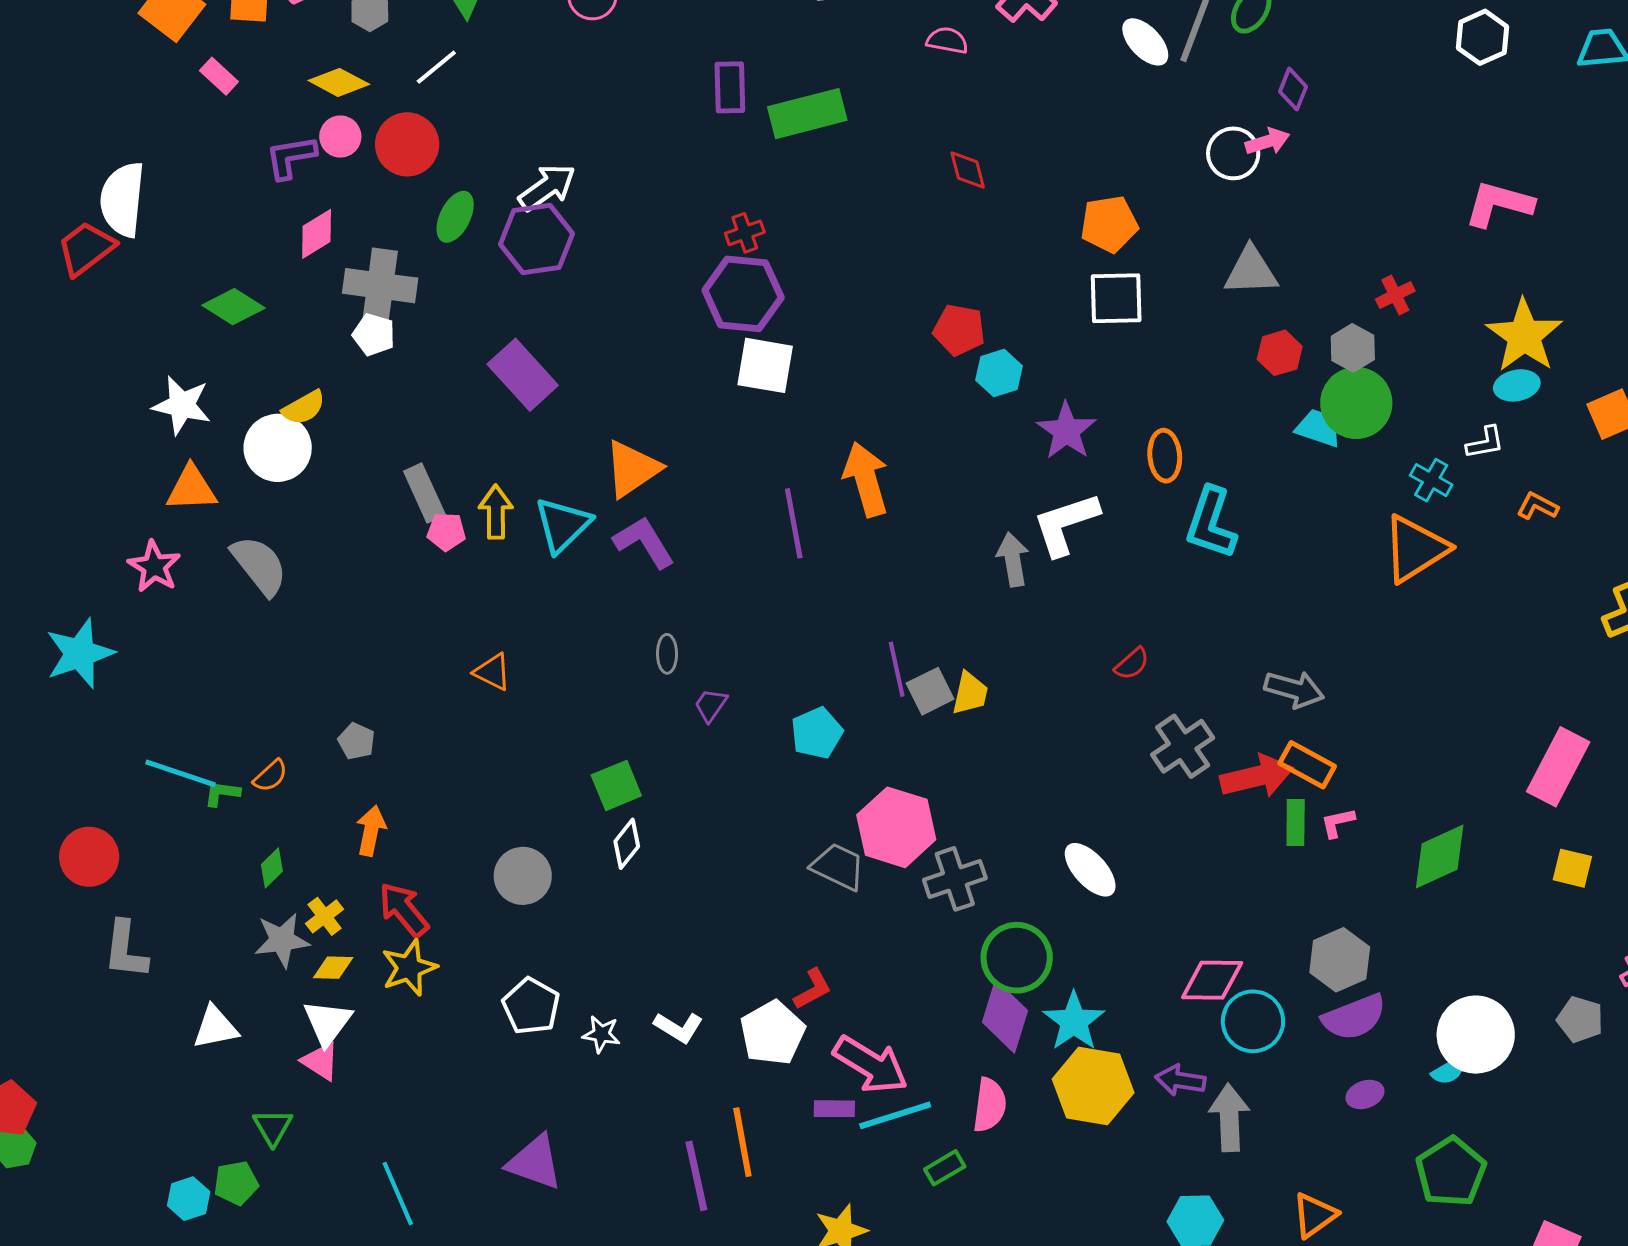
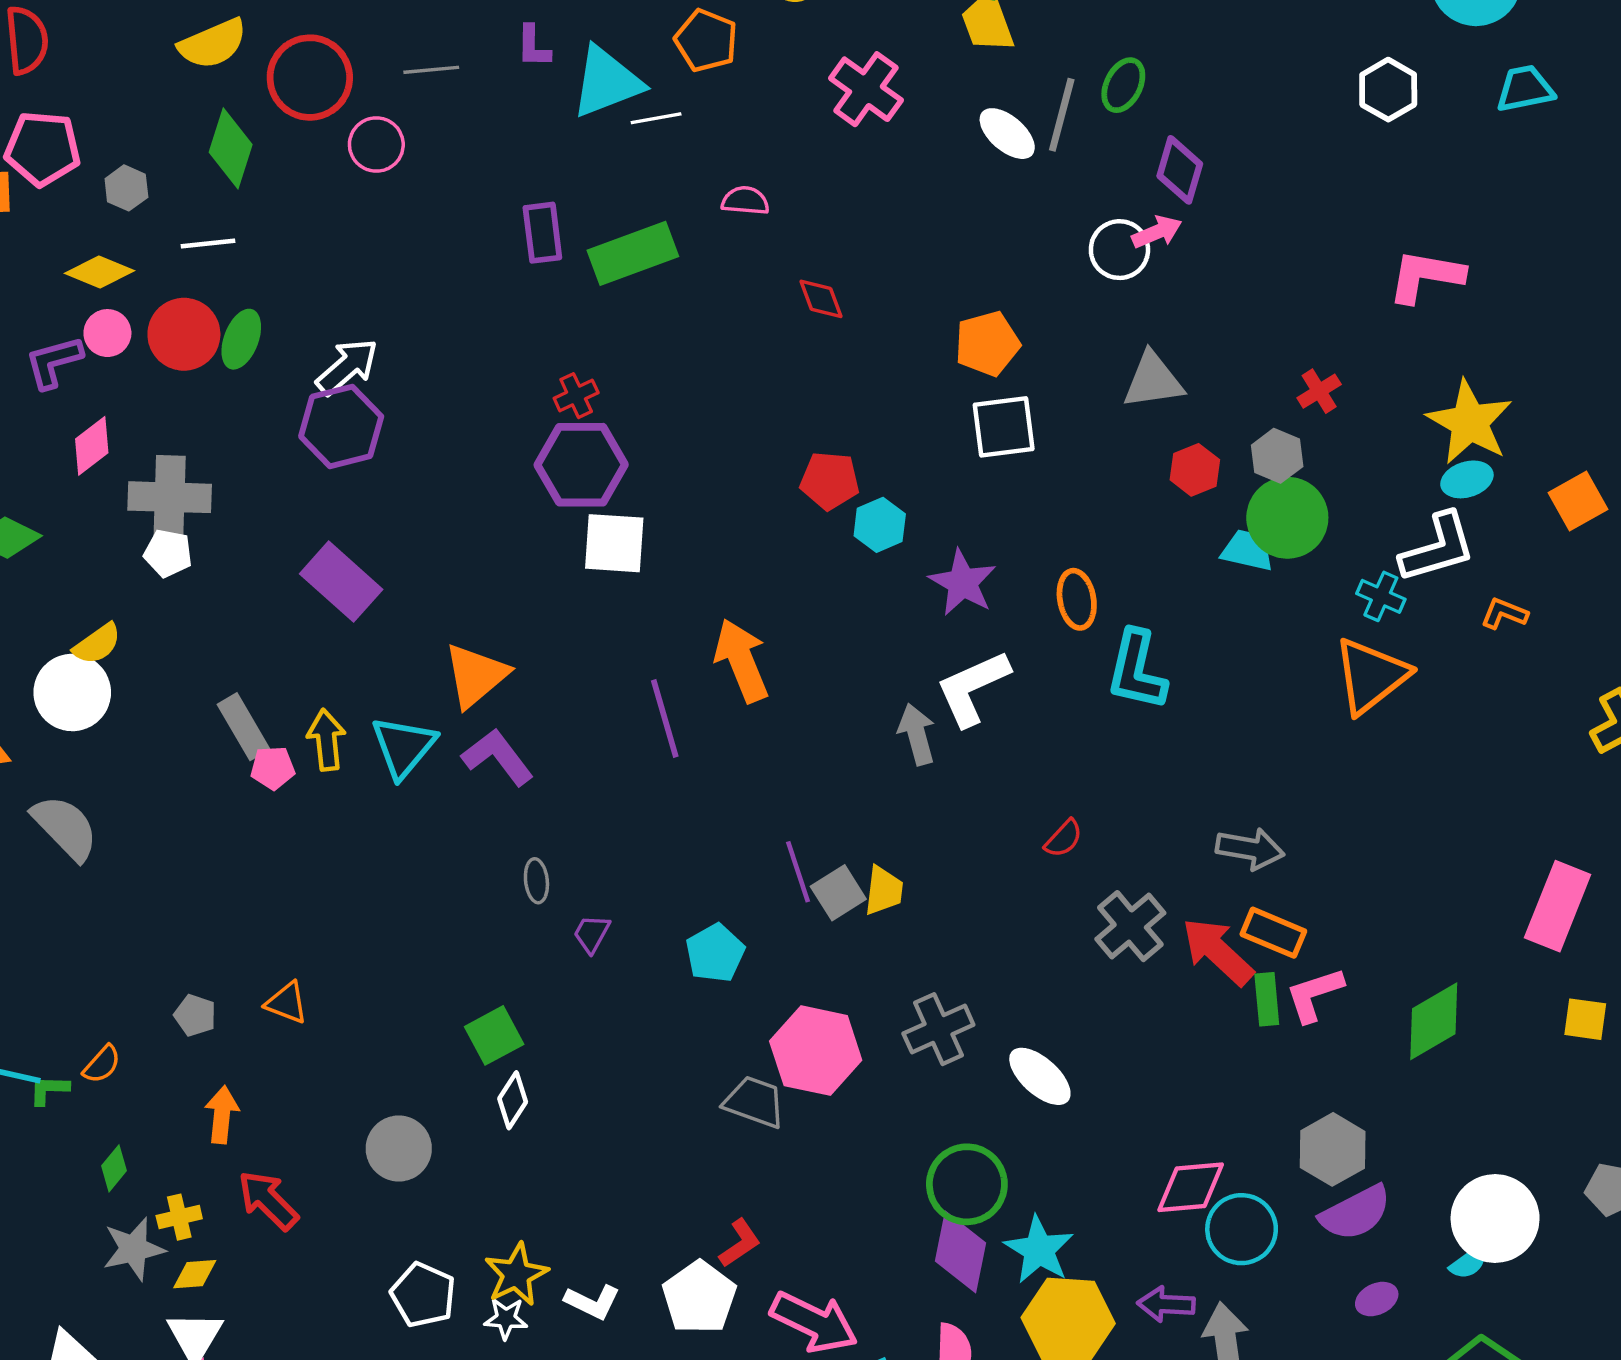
pink semicircle: (947, 40) -> (745, 201), moved
white line: (436, 67) -> (208, 244), turned 39
purple diamond: (1293, 89) -> (1180, 170), size x1.4
green ellipse: (455, 217) -> (241, 339), moved
white L-shape: (1485, 443) -> (1438, 548), size x1.8
orange triangle: (492, 672) -> (287, 1003), moved
red arrow: (1257, 776) -> (1218, 952), turned -118
pink L-shape: (1338, 823) -> (1314, 995), size x1.5
gray cross: (955, 879) -> (938, 1029), moved
yellow cross: (325, 916) -> (179, 1217), turned 30
yellow star: (409, 968) -> (516, 1274), moved

